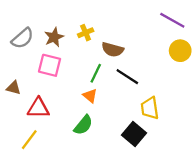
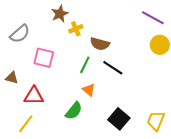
brown star: (54, 37) -> (60, 14), moved
orange triangle: (90, 96) -> (89, 90), moved
yellow trapezoid: (150, 108) -> (156, 121), moved, turned 30

